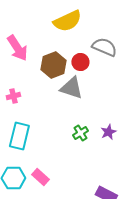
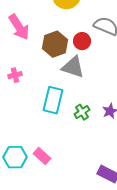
cyan rectangle: (19, 136) -> (53, 100), moved

